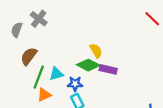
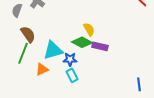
brown semicircle: (29, 56) -> (28, 34), turned 108
cyan triangle: (56, 74) -> (53, 50), size x1.5
green line: (39, 77) -> (23, 53), moved

